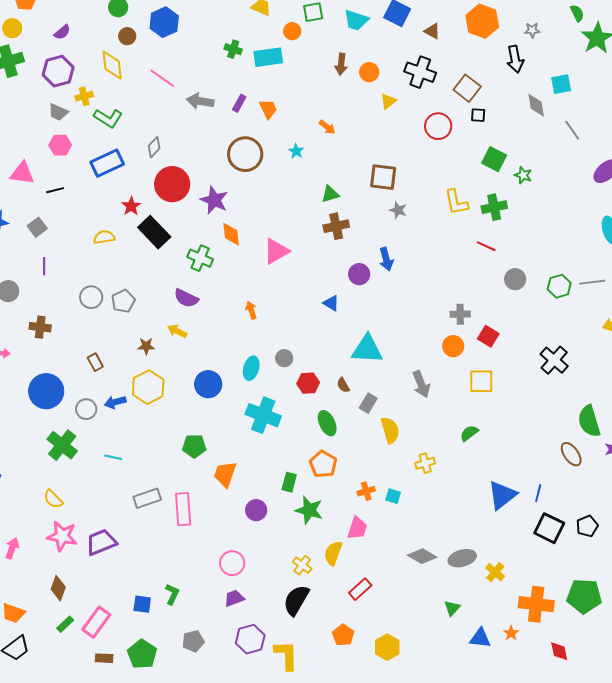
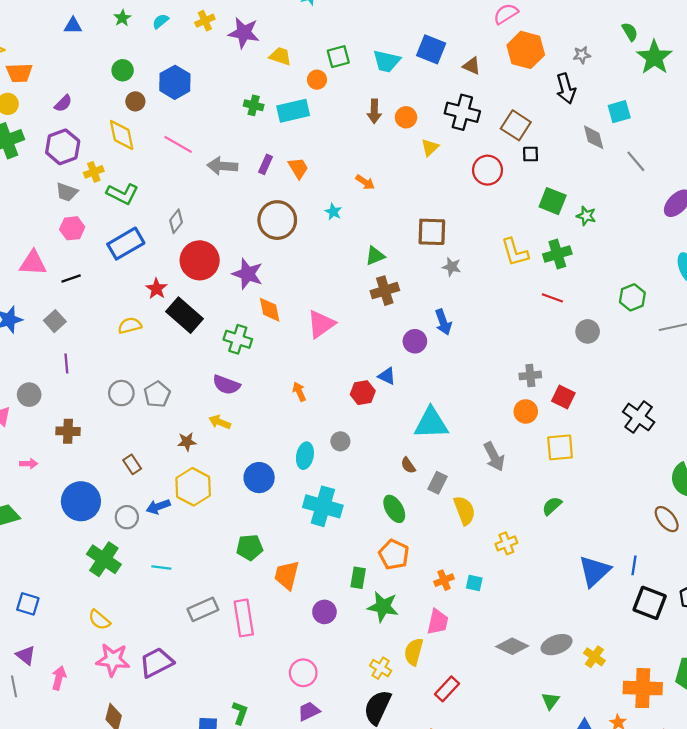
green hexagon: (559, 286) -> (632, 297), moved
red hexagon: (308, 383) -> (363, 393), moved

